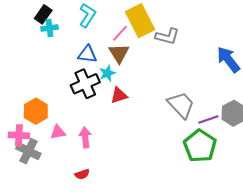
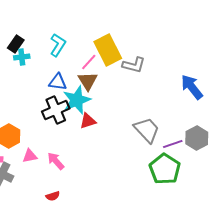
cyan star: (107, 73) -> (77, 100), size x1.8
pink arrow: (85, 137) -> (56, 161), turned -36

